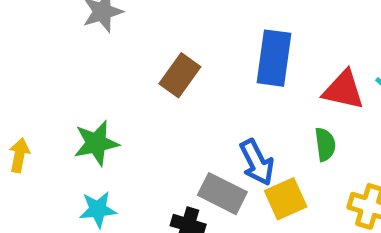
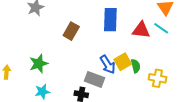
green semicircle: (325, 144) -> (136, 66), moved
yellow square: (286, 199) -> (123, 62), moved

